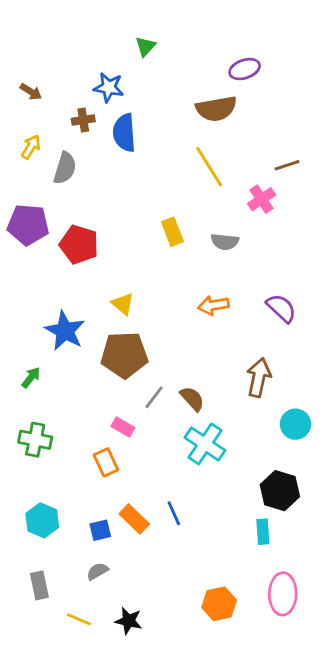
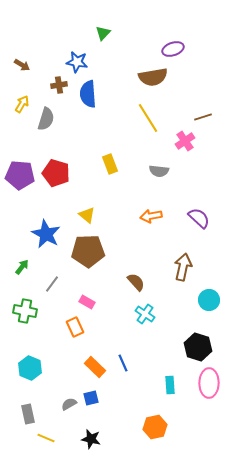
purple pentagon: (28, 225) -> (20, 175), moved
yellow rectangle: (172, 232) -> (110, 164), moved
gray line: (154, 397) -> (52, 284), moved
cyan cross: (205, 444) -> (145, 314), size x0.7
blue square: (100, 530) -> (91, 398), moved
cyan rectangle: (263, 532) -> (170, 385), moved
pink ellipse: (283, 594) -> (209, 383), moved
yellow line: (79, 619) -> (46, 438), moved

